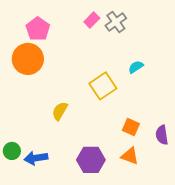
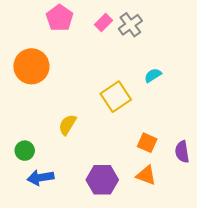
pink pentagon: (38, 29) -> (60, 18), moved
green circle: (12, 151) -> (25, 151), moved

